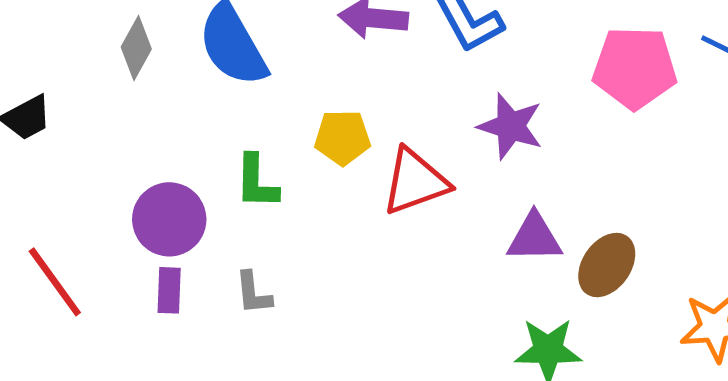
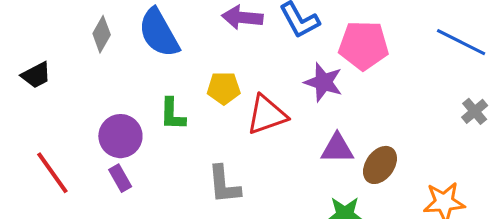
pink pentagon: (635, 68) -> (364, 45), moved
purple rectangle: (169, 290) -> (120, 178), turned -32
gray L-shape: (253, 293) -> (224, 185), moved, size x1.5

